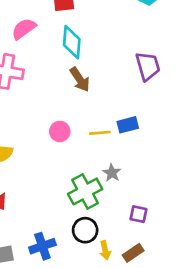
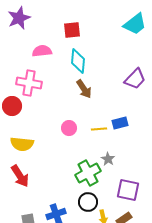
pink semicircle: (24, 29) -> (42, 51), turned 30
purple trapezoid: (148, 66) -> (135, 79), turned 60
purple square: (138, 214) -> (128, 190), size x1.6

